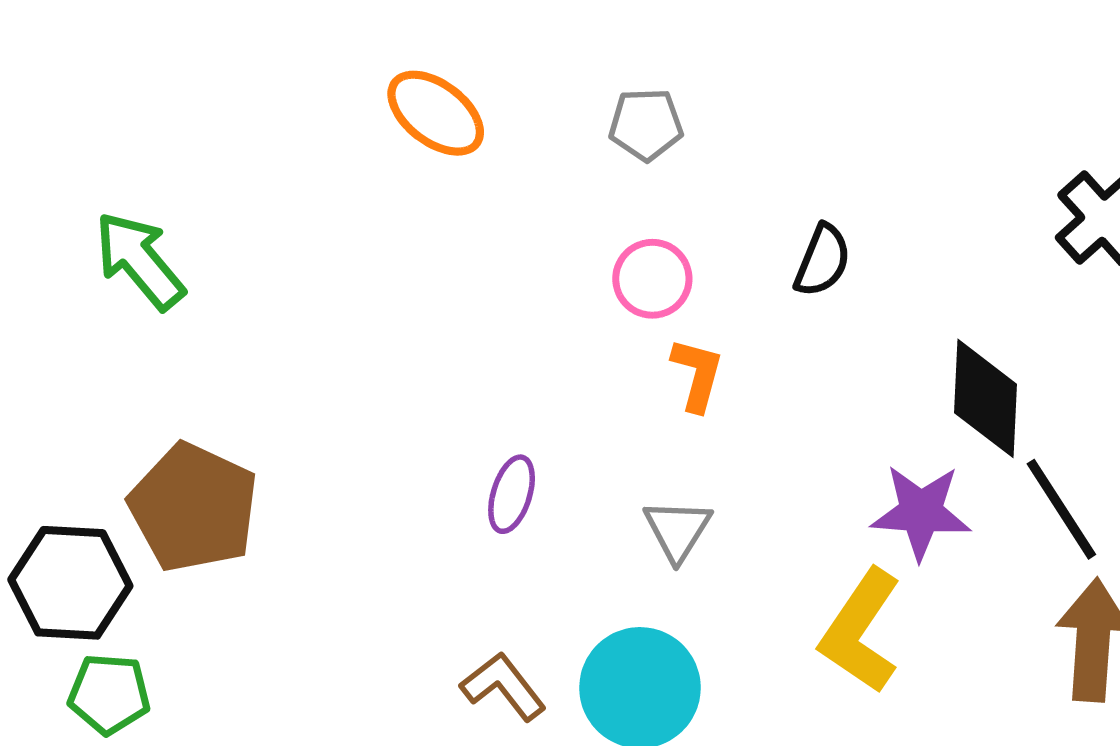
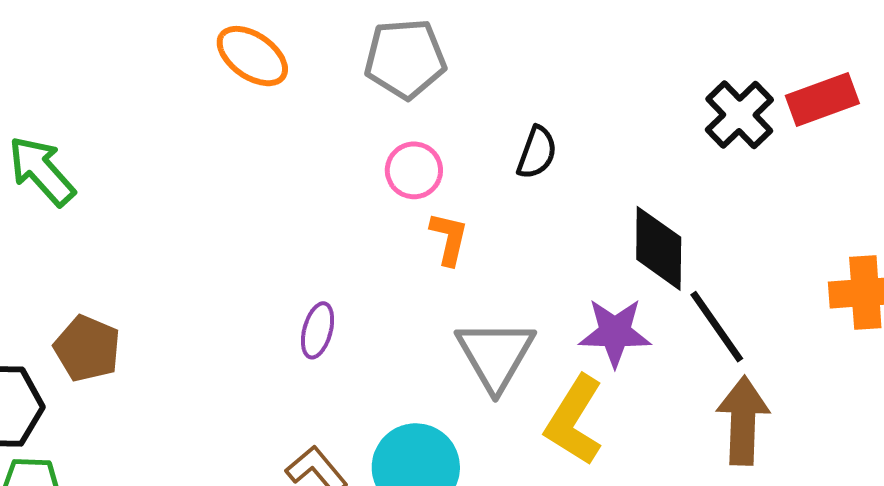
gray pentagon: (646, 125) -> (405, 59), size x1.5
brown pentagon: (193, 508) -> (87, 349), size x0.7
gray triangle: (678, 530) -> (495, 355), moved, size x1.6

